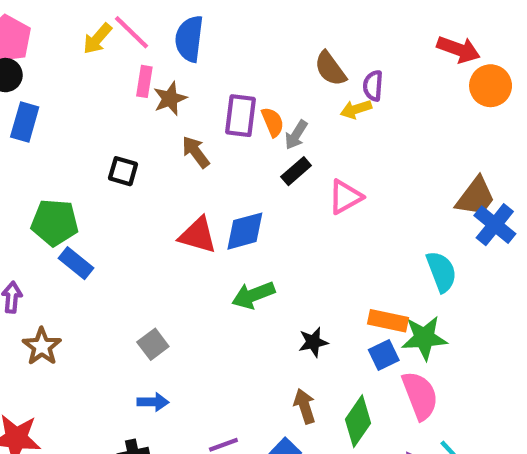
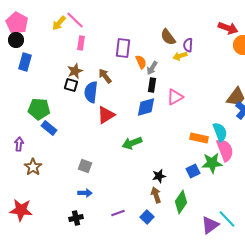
blue semicircle: (189, 39) -> (91, 92), moved
brown star: (170, 99) -> (75, 71), moved
purple rectangle: (241, 116) -> (123, 48), moved
black rectangle: (296, 171) -> (152, 85), turned -40
blue diamond: (245, 231) -> (146, 107), moved
red triangle: (198, 235) -> (106, 115), turned -48
orange rectangle: (388, 321) -> (199, 138), moved
black star: (313, 342) -> (159, 176), moved
gray square: (153, 344) -> (85, 166), turned -32
pink semicircle: (420, 396) -> (225, 150), moved

